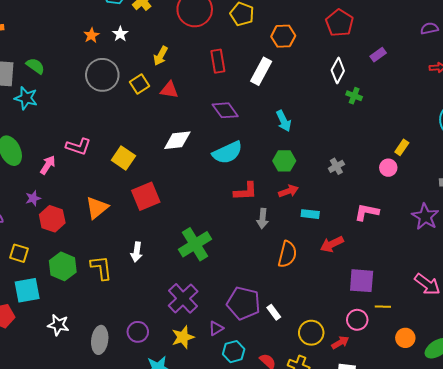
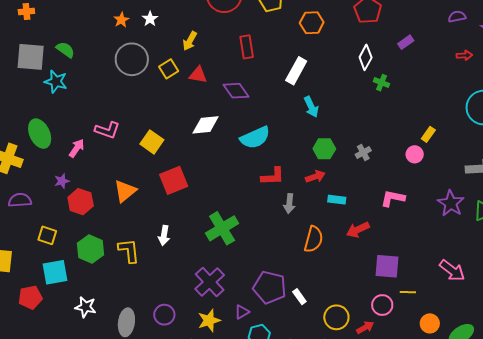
white rectangle: (261, 71) -> (296, 71), moved
purple diamond: (225, 110) -> (236, 91), moved
green hexagon: (284, 161) -> (324, 149), moved

